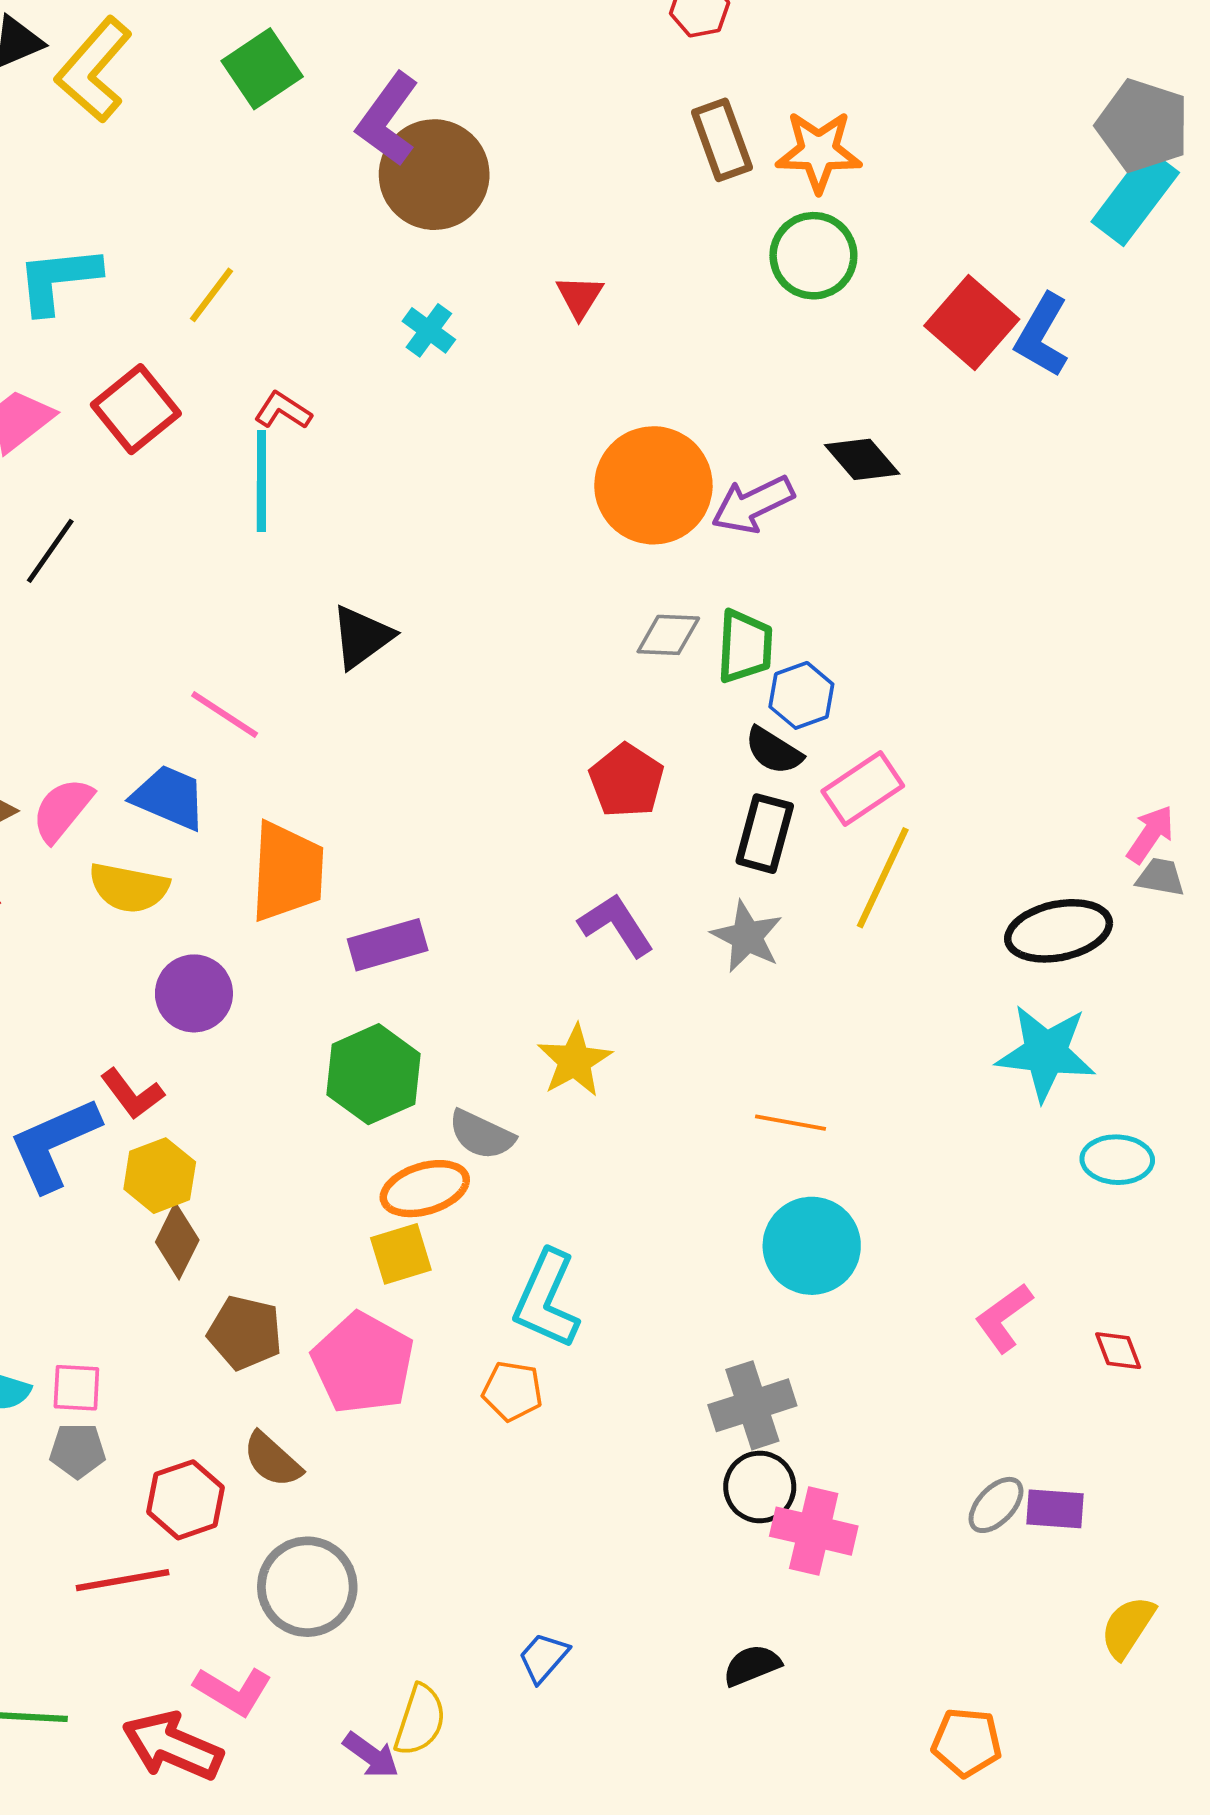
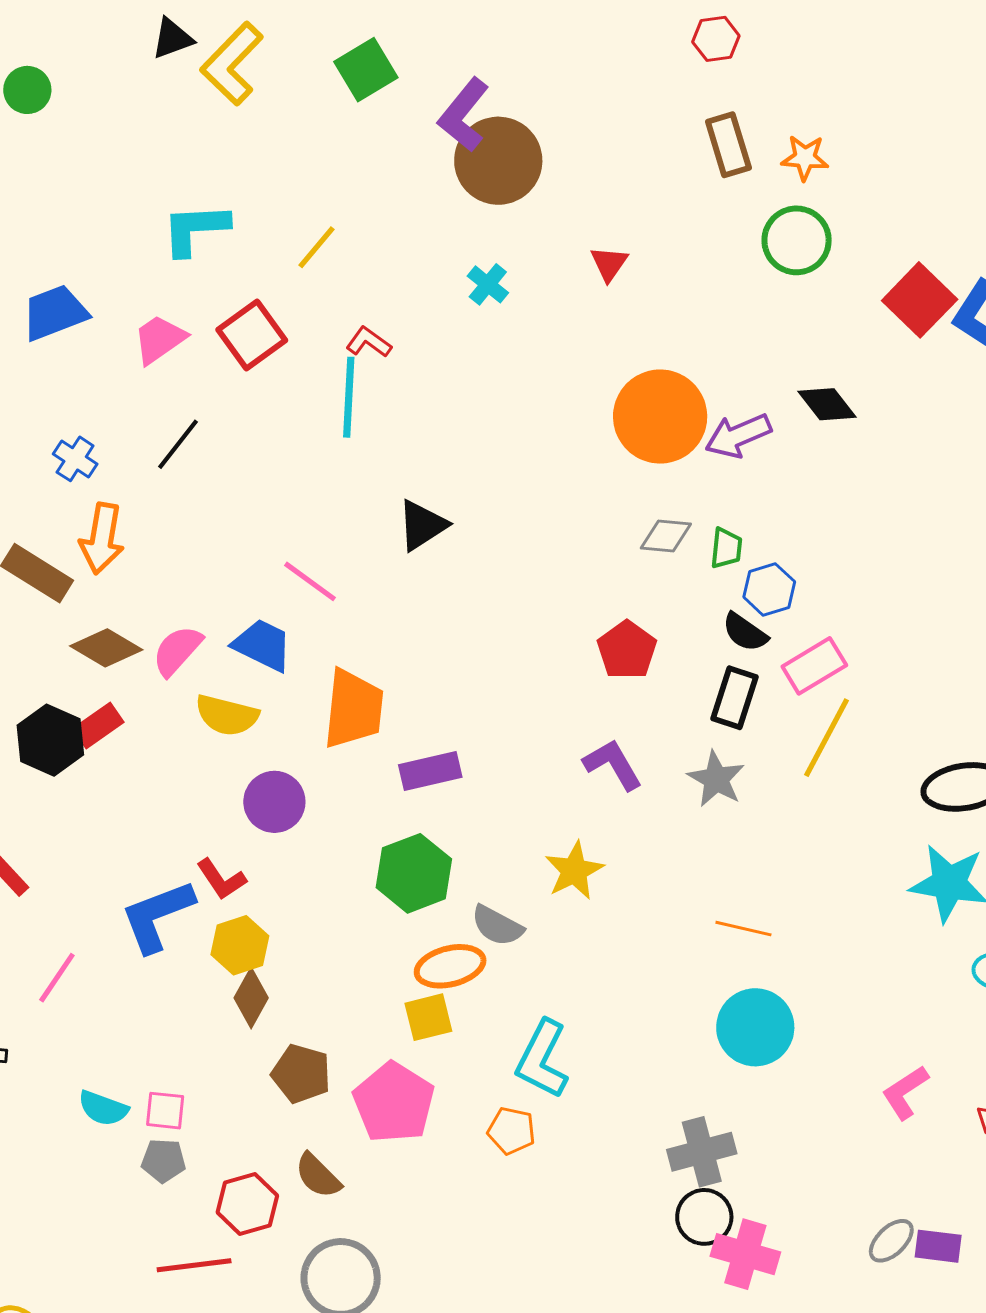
orange star: (819, 151) -> (805, 158), size x0.7
green trapezoid: (745, 646) -> (726, 548), size x0.7

